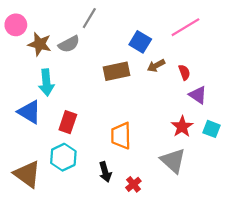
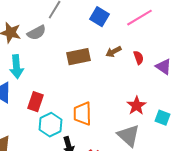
blue square: (140, 42) -> (100, 17), moved
purple triangle: (198, 95) -> (164, 67), moved
cyan square: (211, 129) -> (163, 118), moved
cyan hexagon: (63, 157) -> (51, 125), moved

